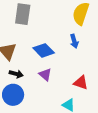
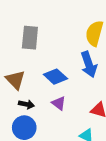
blue arrow: (74, 41) -> (89, 64), size x1.6

